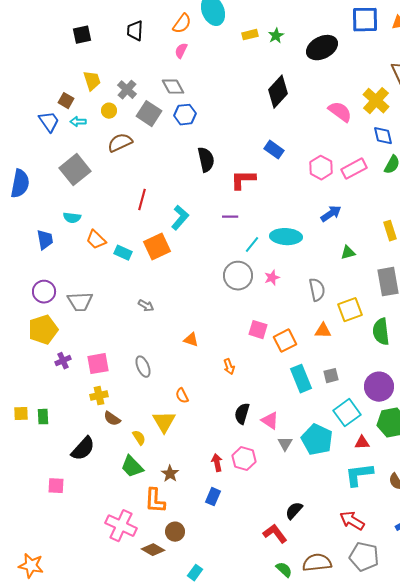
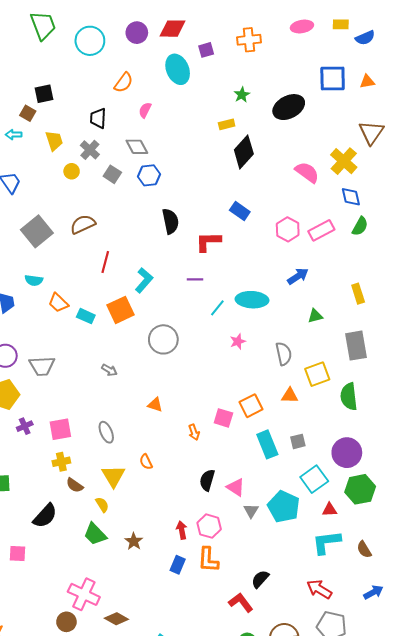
orange semicircle: (182, 24) -> (124, 83), moved
black trapezoid: (135, 31) -> (98, 118), moved
yellow rectangle: (250, 35) -> (227, 124), moved
brown square: (66, 101) -> (28, 113), moved
gray square: (149, 114) -> (112, 174), size x0.7
cyan arrow: (78, 122) -> (13, 135), moved
brown semicircle: (120, 143) -> (83, 224), moved
gray circle: (238, 276) -> (163, 339), moved
pink square: (258, 330) -> (223, 418), moved
yellow triangle: (164, 422) -> (113, 476), moved
orange L-shape: (155, 501) -> (208, 560), moved
brown circle: (175, 532) -> (66, 622), moved

